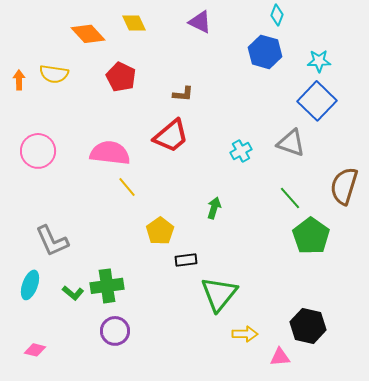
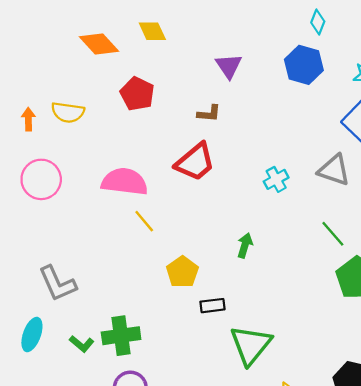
purple triangle: (200, 22) -> (229, 66), moved, turned 30
yellow semicircle: (54, 74) -> (68, 112), moved
orange arrow: (19, 80) -> (28, 119), moved

